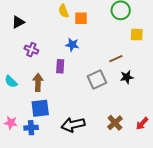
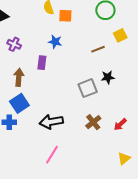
yellow square: (137, 35) -> (120, 35), turned -32
brown line: (116, 59) -> (98, 49), moved
gray square: (97, 80) -> (88, 88), moved
blue square: (40, 108) -> (19, 103), turned -30

